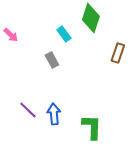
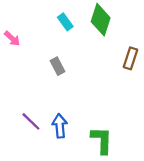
cyan rectangle: (64, 34) -> (65, 22), moved

